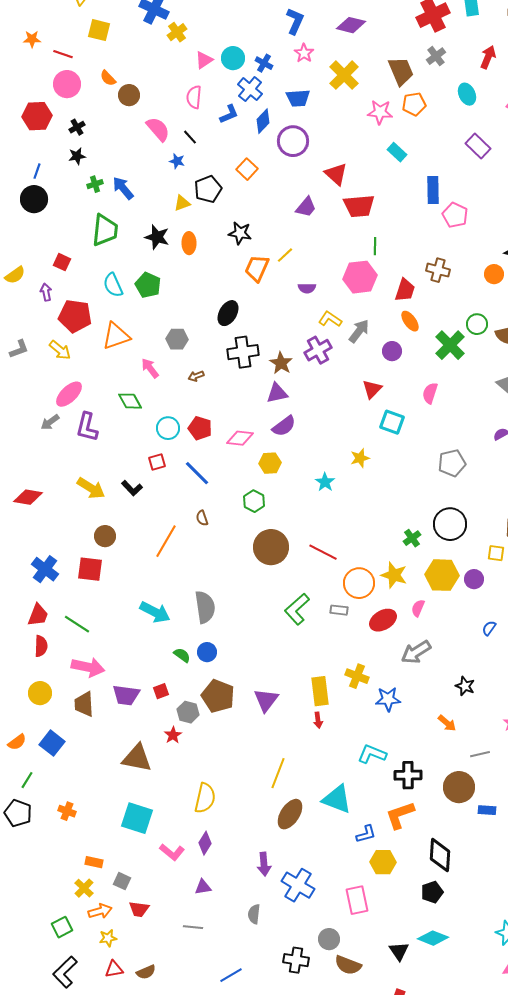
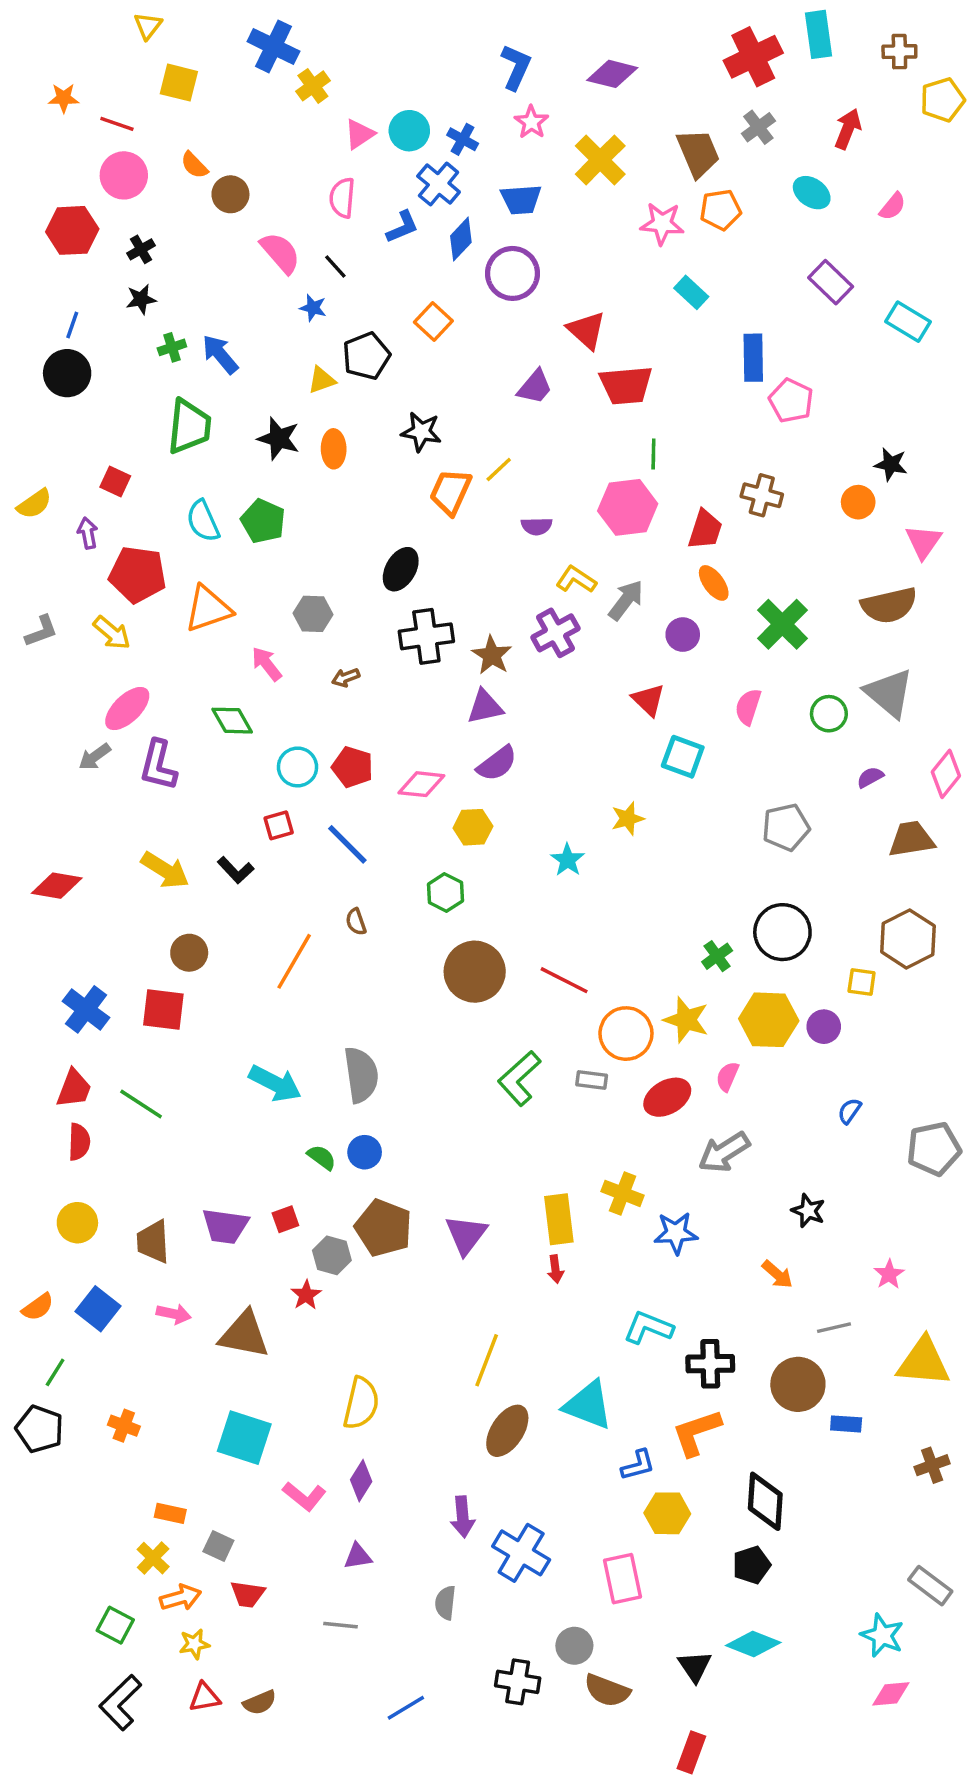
cyan ellipse: (467, 94) -> (812, 193), turned -30
green circle: (477, 324) -> (829, 714), moved
red triangle: (372, 389) -> (648, 700), turned -30
pink arrow: (88, 667) -> (174, 1314), moved, size x0.6
green square: (62, 927) -> (115, 1625), turned -35

